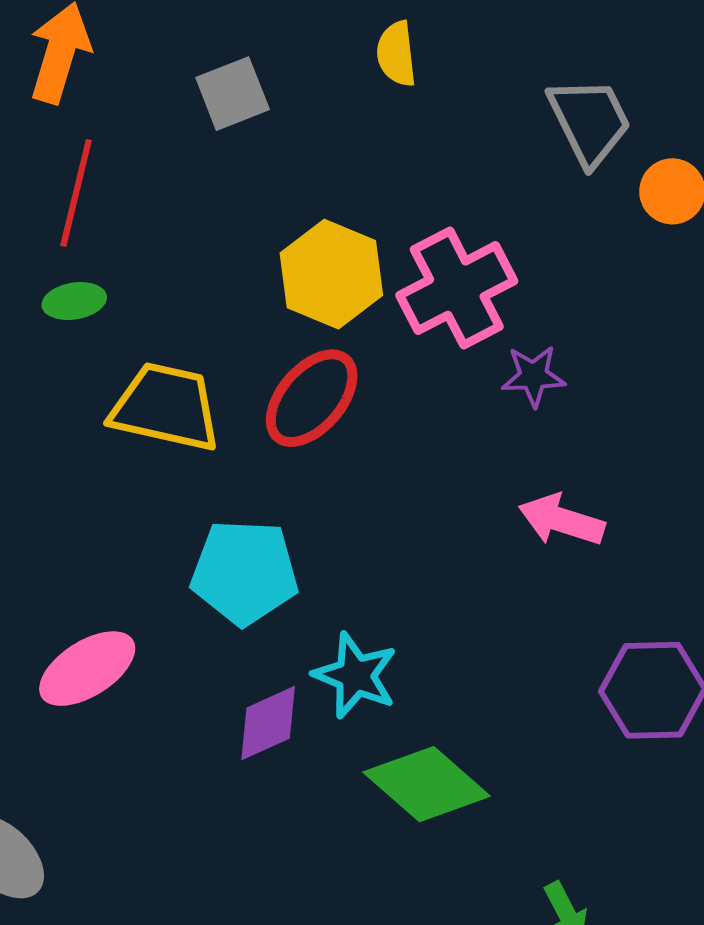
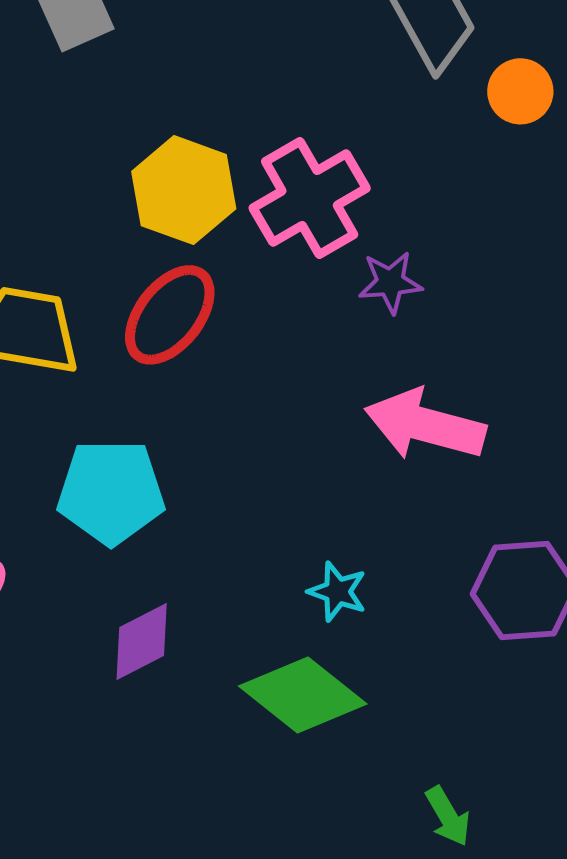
pink arrow: (561, 520) -> (425, 425), size x1.4
cyan star: (355, 675) -> (337, 592), moved, size x0.7

